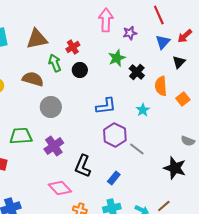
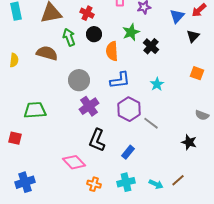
red cross: (73, 47) -> (87, 13), moved, turned -32
black circle: (80, 70) -> (94, 34), moved
orange semicircle: (161, 86) -> (112, 51), moved
orange square: (183, 99) -> (197, 73), turned -32
gray circle: (51, 107) -> (79, 80), moved
purple cross: (54, 146) -> (89, 106), moved
black star: (175, 168) -> (189, 142), size x0.7

